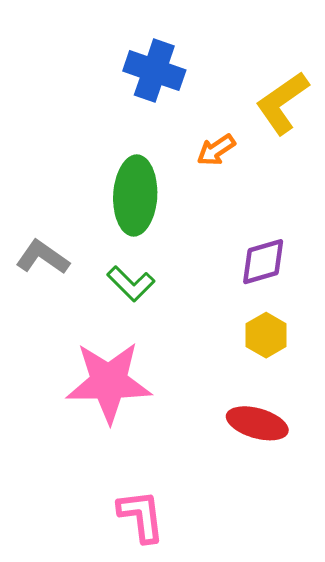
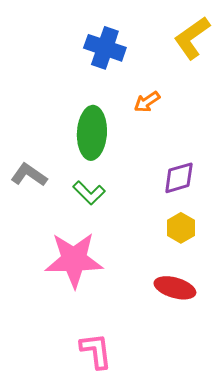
yellow L-shape: (282, 103) -> (192, 38), moved

